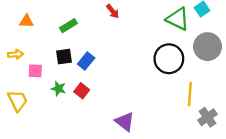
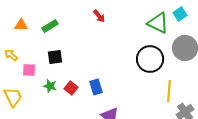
green rectangle: (68, 26) -> (50, 26), moved
yellow arrow: (15, 54) -> (11, 55), turned -136
blue rectangle: (86, 61) -> (96, 87), moved, turned -56

